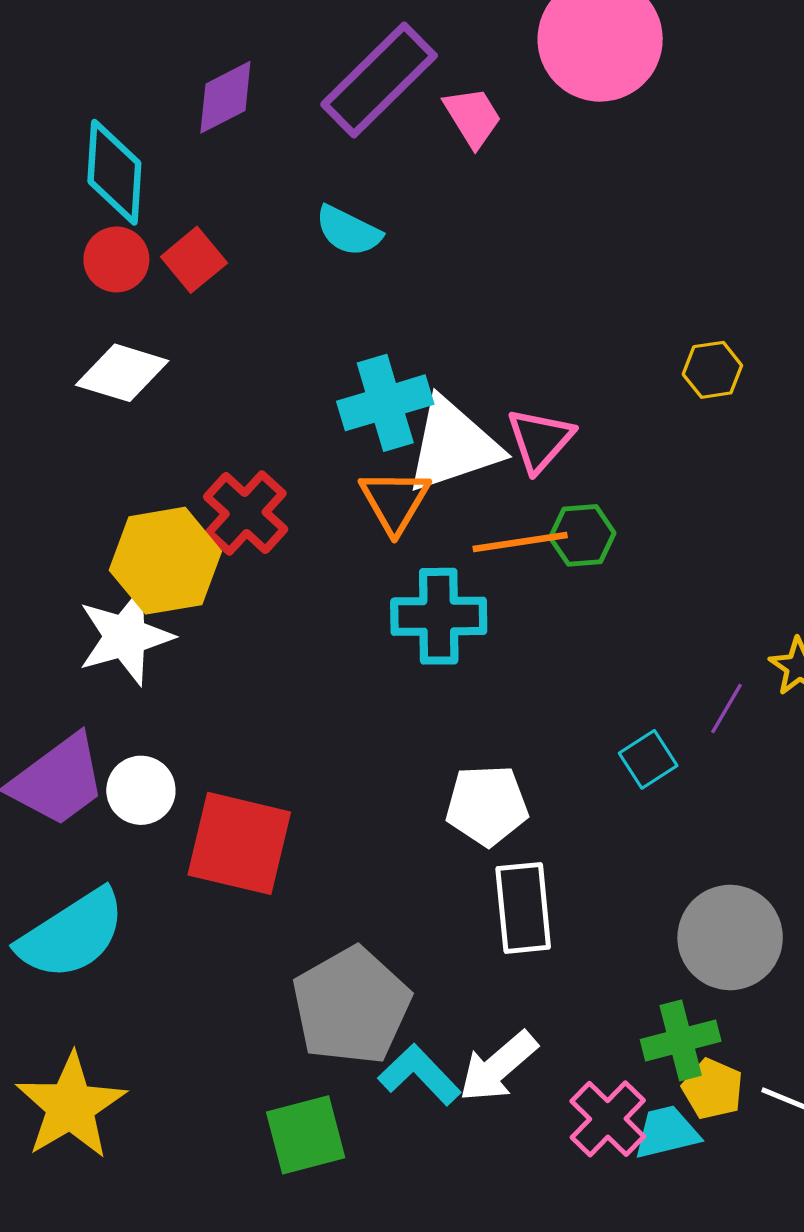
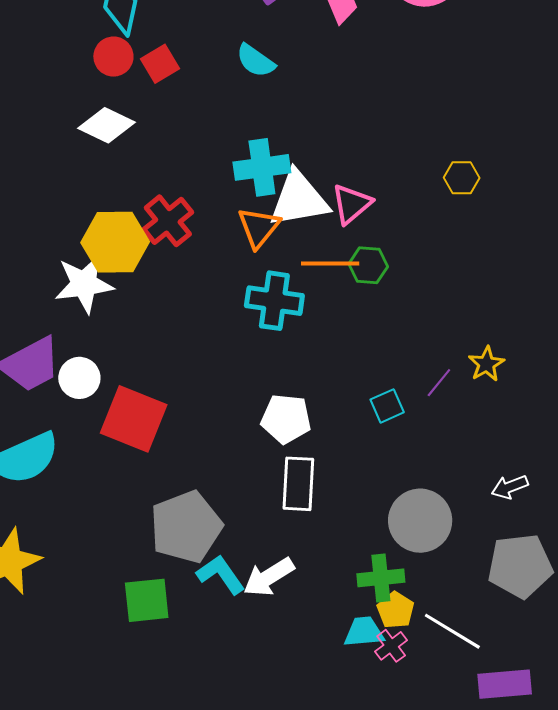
pink cross: (608, 1119) -> (391, 646), moved, size x0.7

